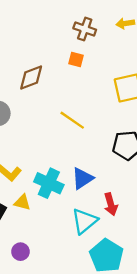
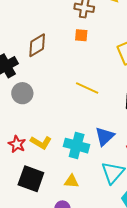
brown diamond: (31, 77) -> (37, 45), moved
yellow triangle: (22, 202) -> (71, 181), moved

